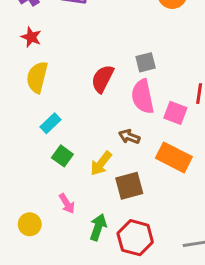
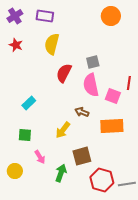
yellow semicircle: (37, 77) -> (52, 44), moved
green square: (62, 156) -> (25, 135), moved, turned -32
orange rectangle: (174, 157) -> (112, 126), turned -30
brown square: (129, 186) -> (82, 156), moved
red hexagon: (135, 238) -> (102, 180), moved

